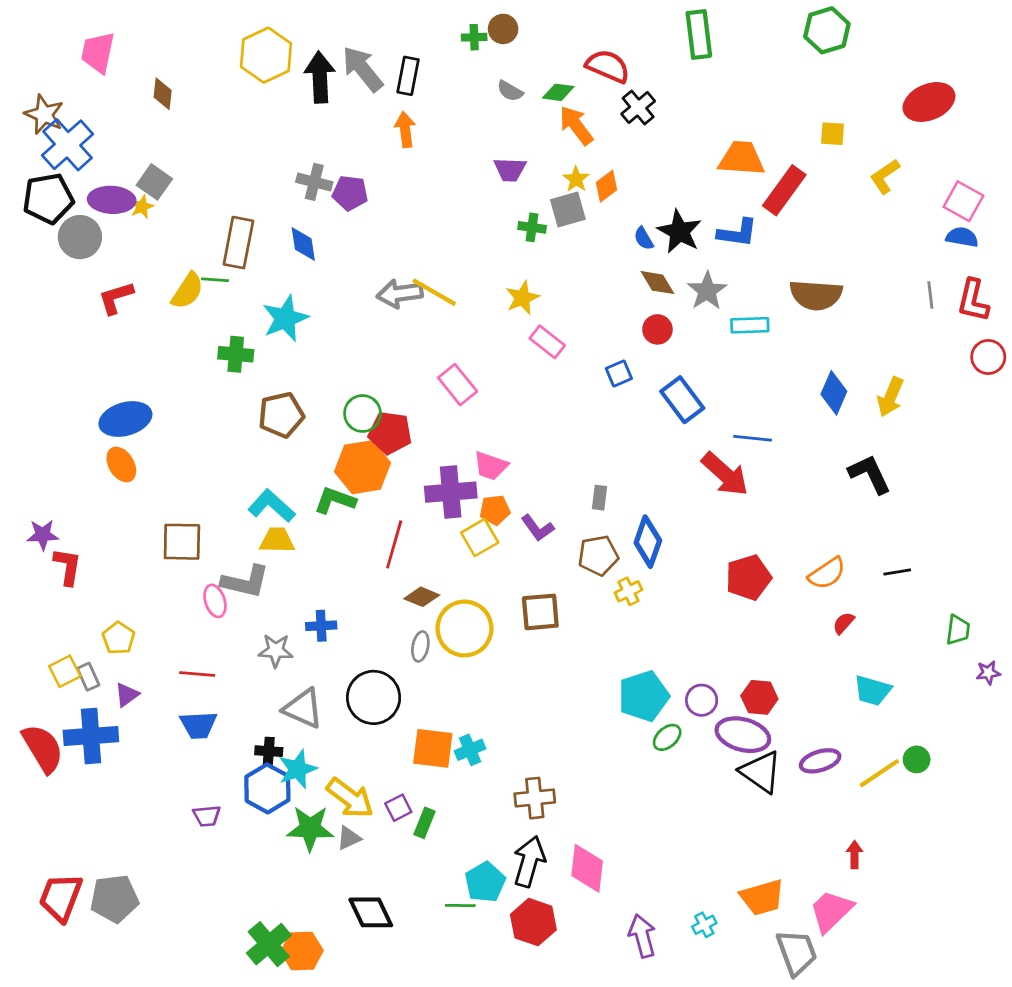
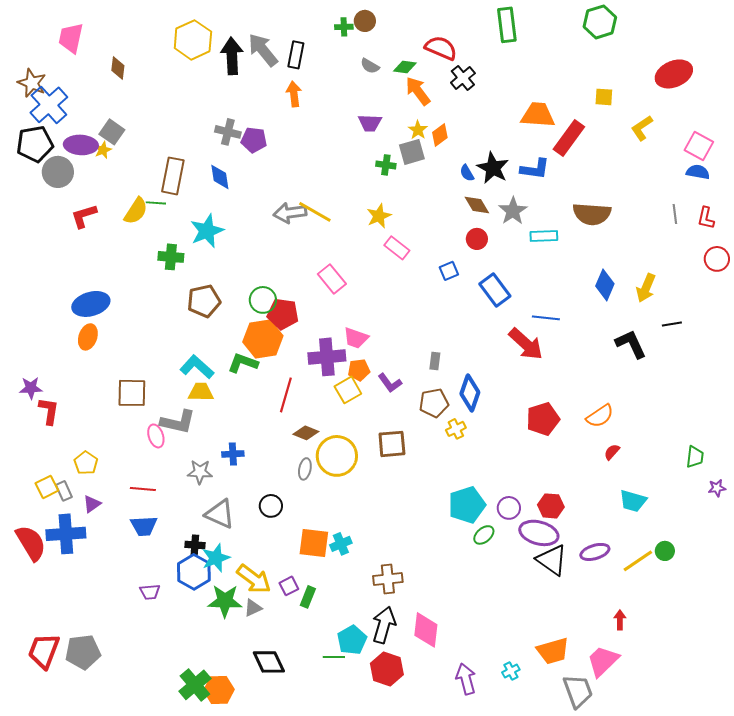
red L-shape: (973, 300) -> (706, 218), size x0.7
orange ellipse: (121, 464) -> (88, 337), turned 50
black line: (897, 572) -> (672, 324), moved
black circle: (374, 697) -> (271, 506), size x0.6

